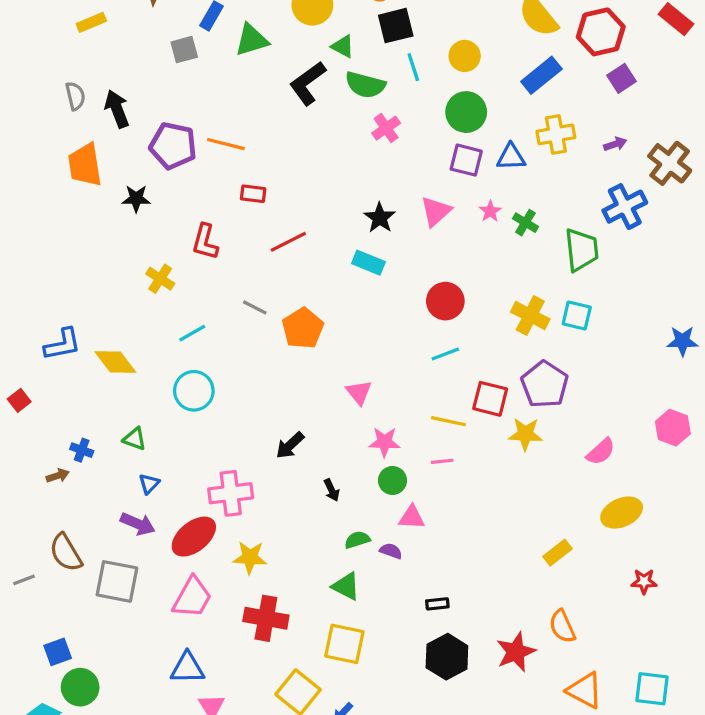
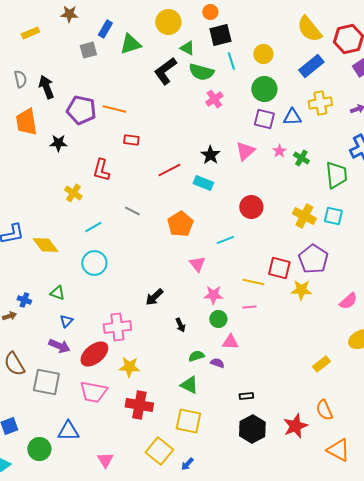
red line: (288, 242) -> (169, 170), moved
orange pentagon: (303, 328) -> (180, 224), moved
cyan line: (445, 354) -> (225, 240), moved
pink trapezoid: (192, 597) -> (93, 392), turned 72
blue triangle: (187, 668) -> (68, 431), moved
green circle: (80, 687) -> (39, 449), moved

